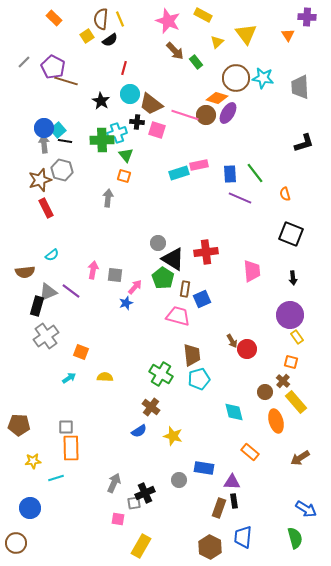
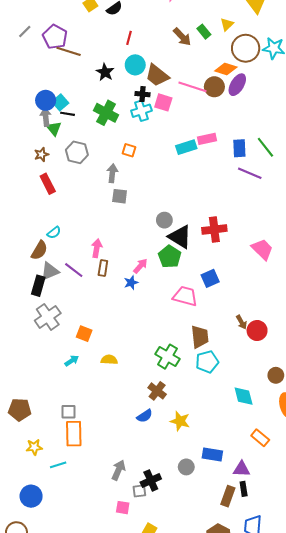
yellow triangle: (217, 42) -> (227, 24), moved
brown arrow: (175, 51) -> (182, 37), moved
cyan cross: (117, 133) -> (141, 111), moved
green cross: (102, 140) -> (106, 113), turned 30
green triangle: (126, 155) -> (54, 128), moved
gray hexagon: (62, 170) -> (77, 152), moved
brown star: (40, 180) -> (41, 154), size x0.6
pink trapezoid: (252, 271) -> (262, 249), turned -40
brown semicircle: (25, 272) -> (39, 250), moved, turned -54
gray square: (115, 275) -> (120, 196), moved
brown rectangle: (185, 289) -> (103, 268), moved

